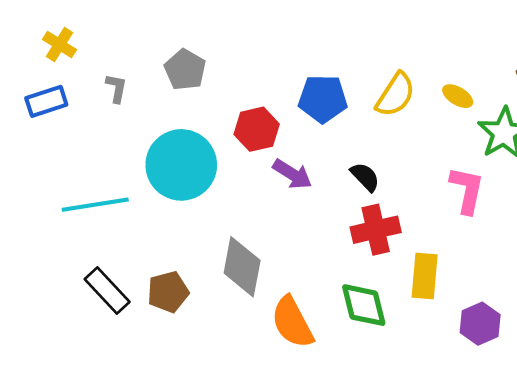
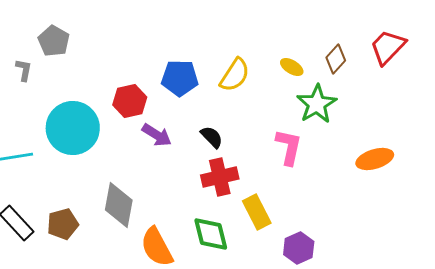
gray pentagon: (185, 70) -> (54, 41), moved
yellow ellipse: (458, 96) -> (292, 67), moved
yellow rectangle: (425, 276) -> (257, 212), turned -32

